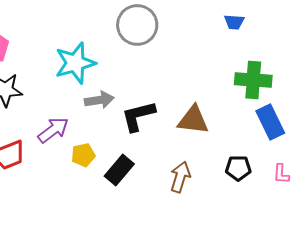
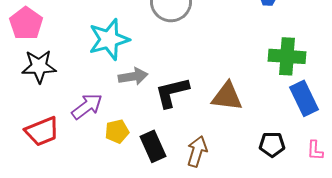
black rectangle: (119, 170) -> (153, 146), turned -64
brown arrow: (180, 177) -> (197, 151), moved

